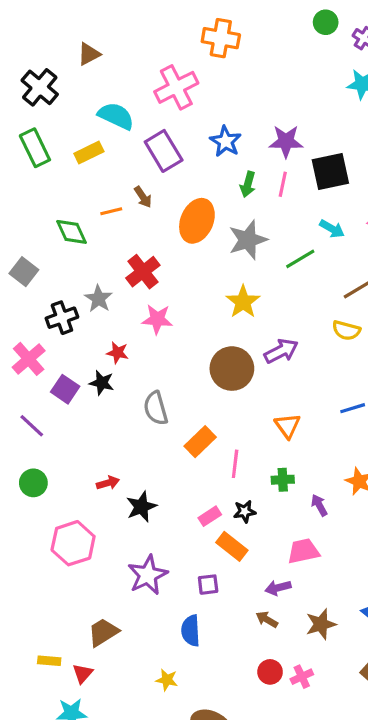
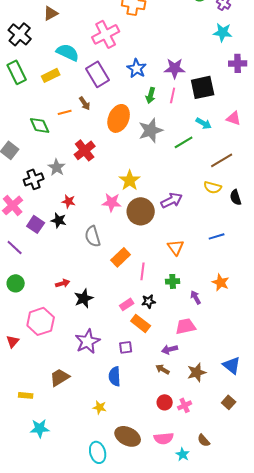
yellow star: (243, 302) -> (130, 180), moved
pink star: (157, 319) -> (112, 202), moved
red triangle: (83, 673) -> (13, 341), moved

